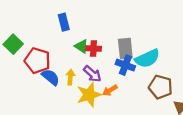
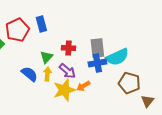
green triangle: (81, 46) -> (46, 57), moved, turned 40
red pentagon: (37, 61) -> (17, 30), moved, turned 30
blue cross: (125, 65) -> (97, 63), turned -30

